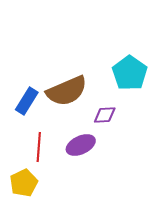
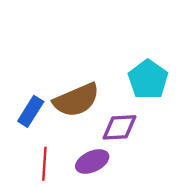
purple diamond: (105, 115) -> (120, 127), size x1.4

